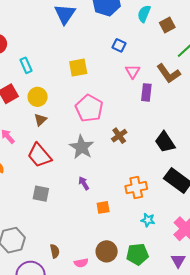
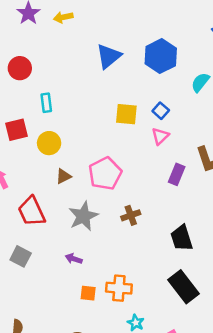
yellow square: (78, 68) -> (126, 114), moved
pink triangle: (133, 71) -> (160, 136), moved
brown triangle: (40, 120) -> (64, 176), moved
purple arrow: (84, 183) -> (74, 259), turned -56
orange cross: (136, 188) -> (119, 288), moved

